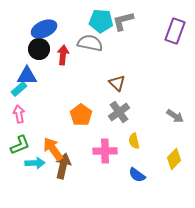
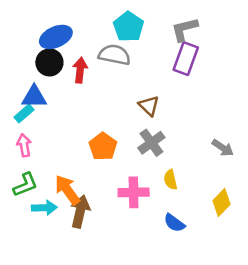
cyan pentagon: (101, 21) -> (128, 27), turned 30
gray L-shape: (123, 21) -> (185, 29), moved
purple rectangle: (175, 31) -> (186, 59), moved

